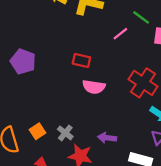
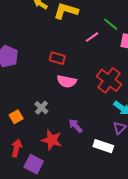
gray cross: (65, 133) -> (41, 108), moved
purple arrow: (107, 138) -> (76, 126), turned 35

